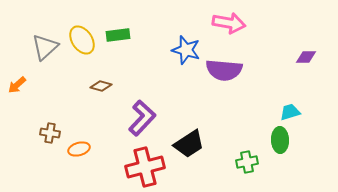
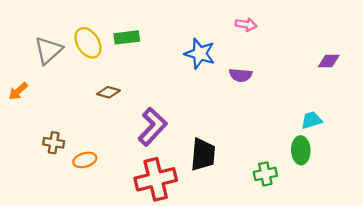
pink arrow: (229, 23) -> (246, 25), size x0.6
purple semicircle: (224, 70) -> (241, 75), size x0.6
black trapezoid: (189, 144) -> (203, 155), turned -52

